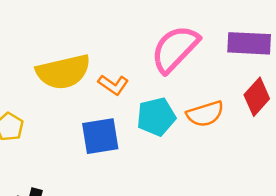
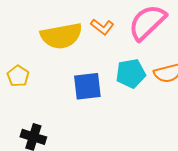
orange L-shape: (113, 85) -> (102, 27), moved

